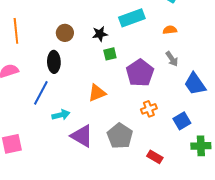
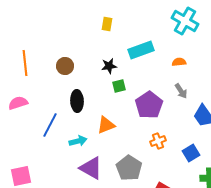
brown circle: (65, 33) -> (65, 66), moved
black ellipse: (54, 62) -> (77, 101), moved
cyan arrow: (61, 115) -> (78, 141), moved

